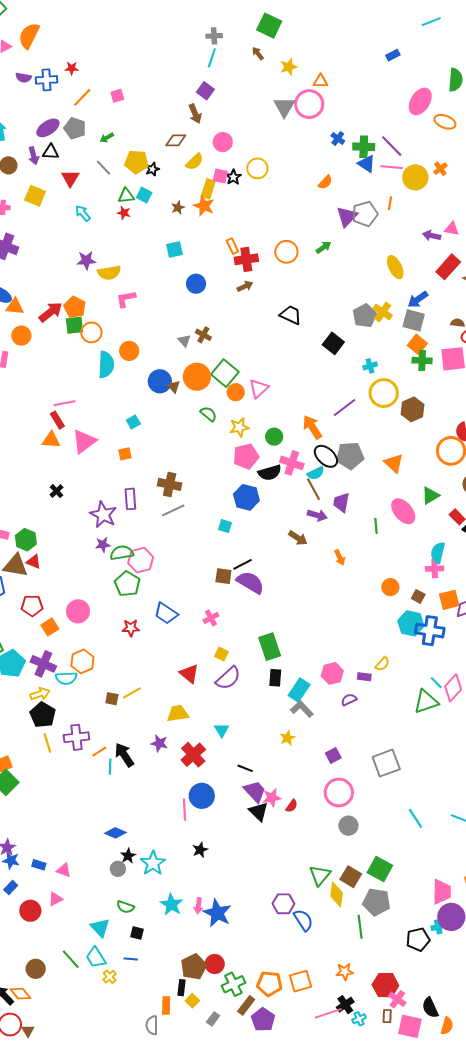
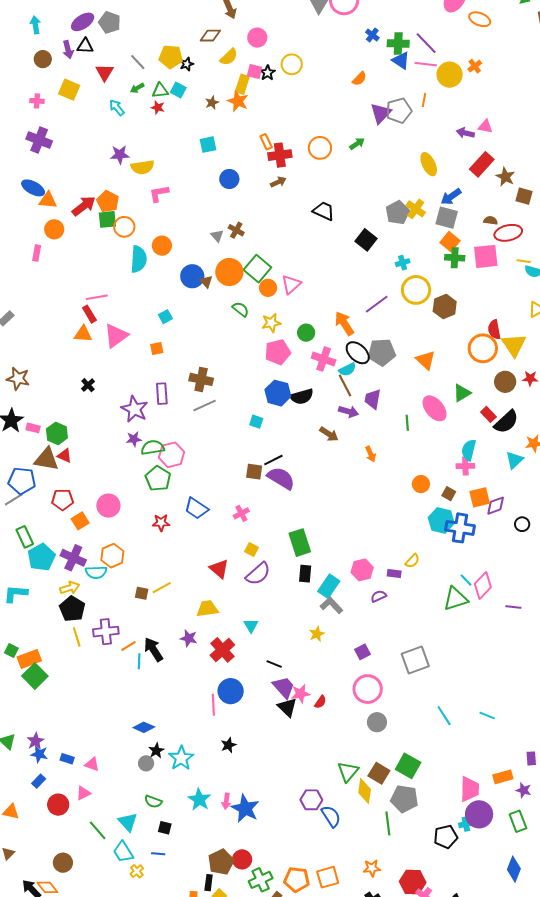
green arrow: (107, 138) -> (137, 88), moved
black semicircle: (270, 473) -> (302, 397), moved
green line: (71, 959) -> (98, 830), moved

